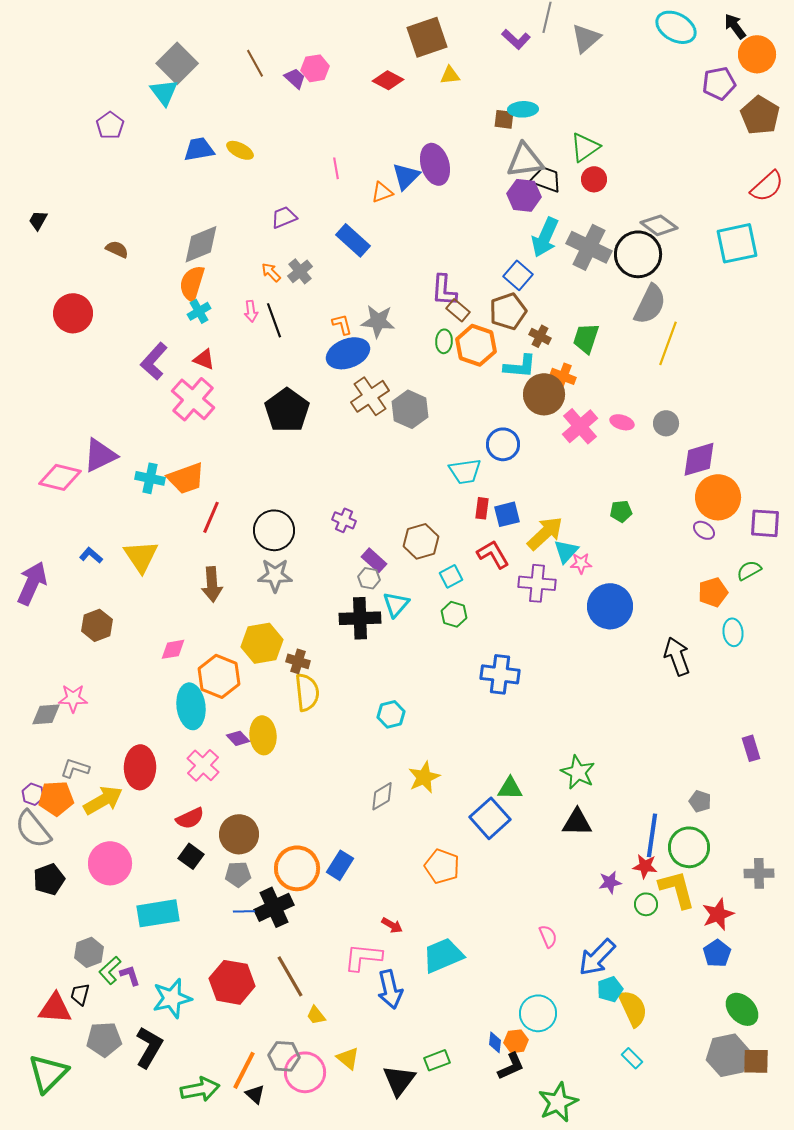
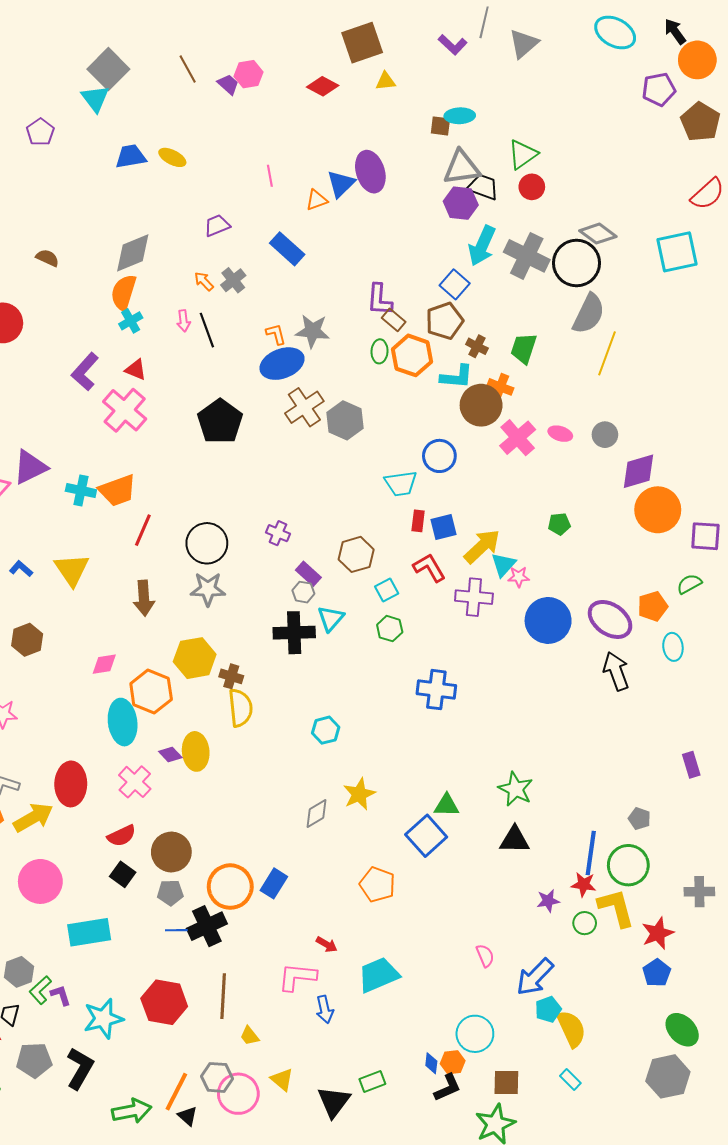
purple ellipse: (704, 530) -> (610, 619), moved, size x2.0
brown line: (290, 976) -> (223, 996), turned 33
blue arrow: (390, 989) -> (325, 1009), size x0.7
brown square: (756, 1061) -> (506, 1083), moved

